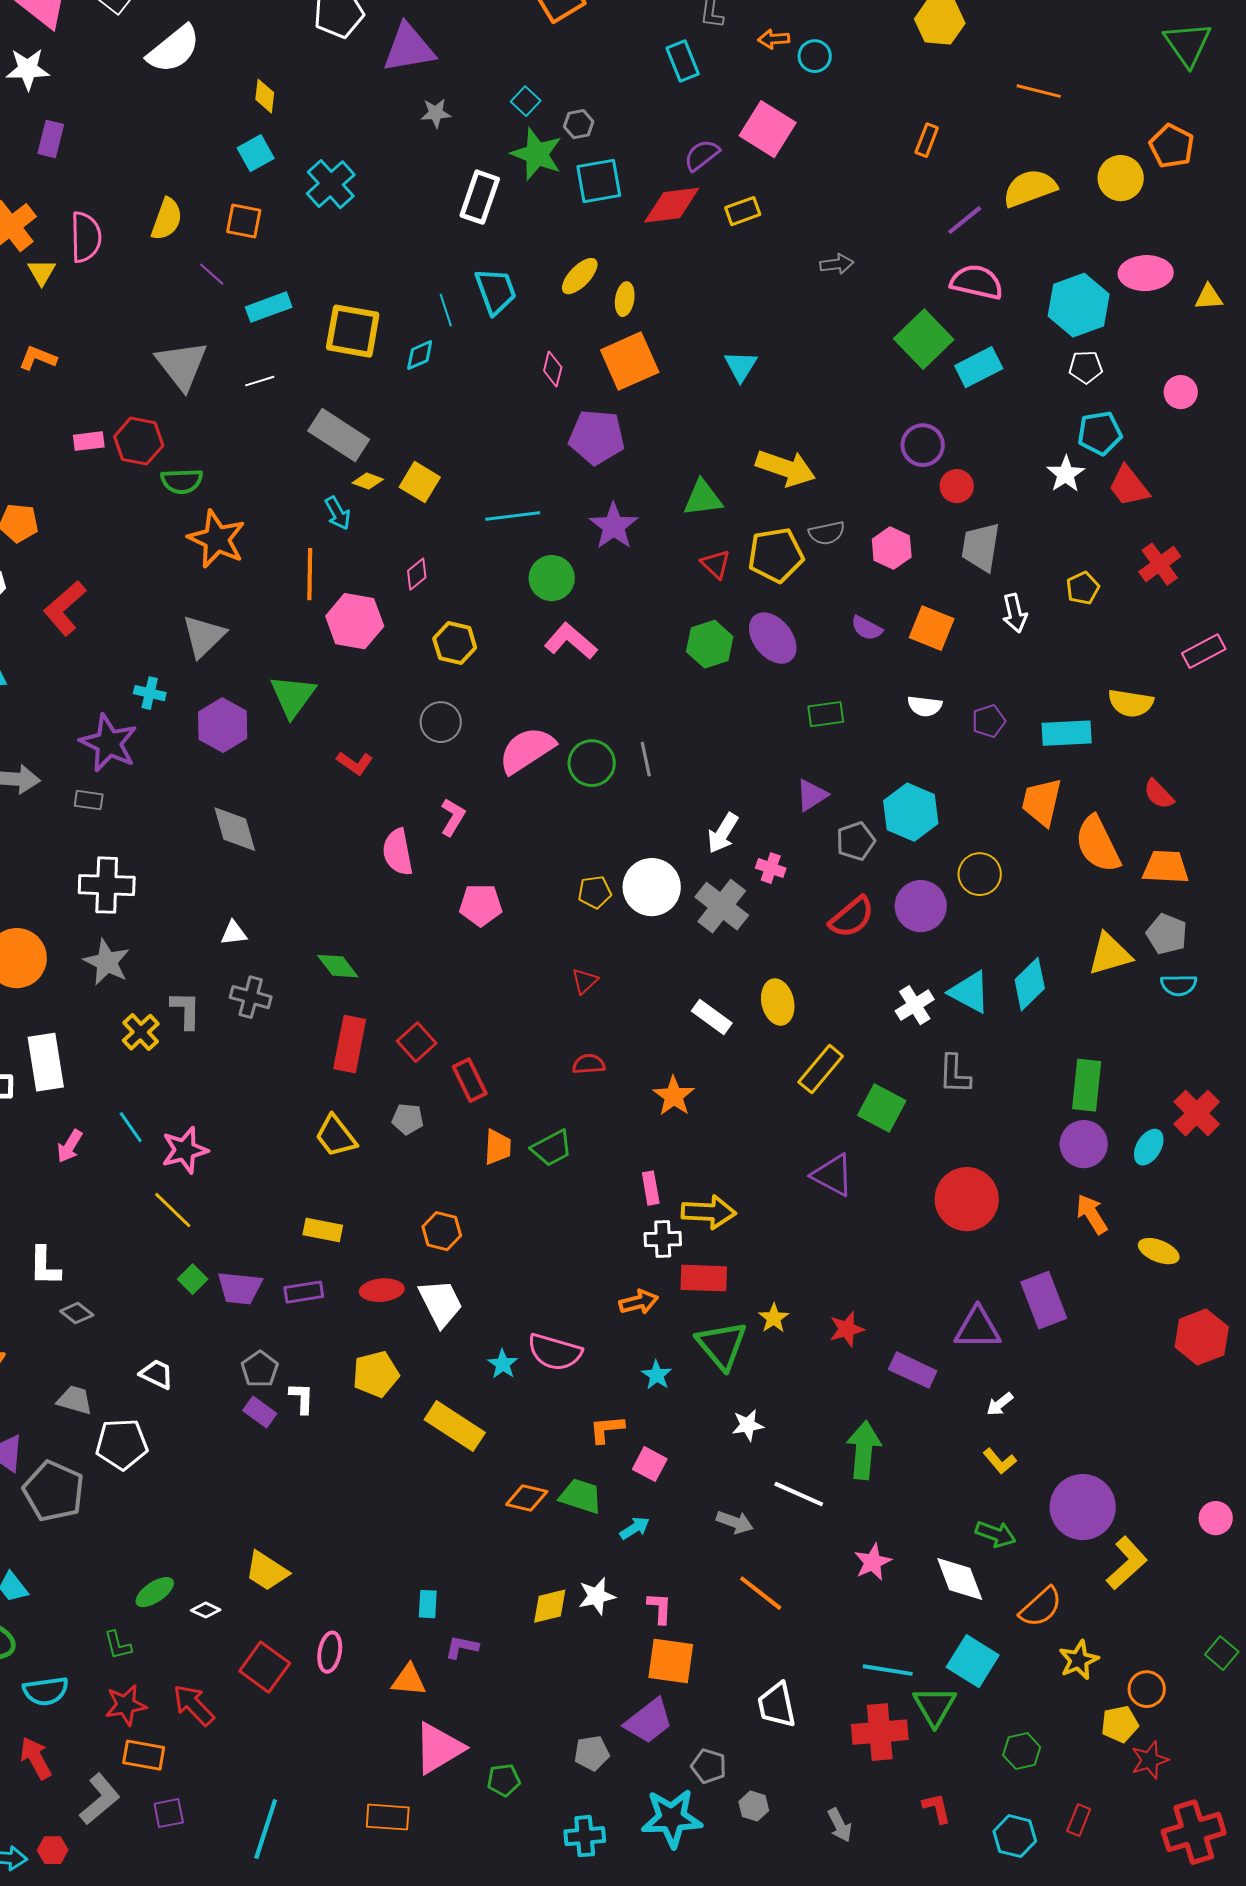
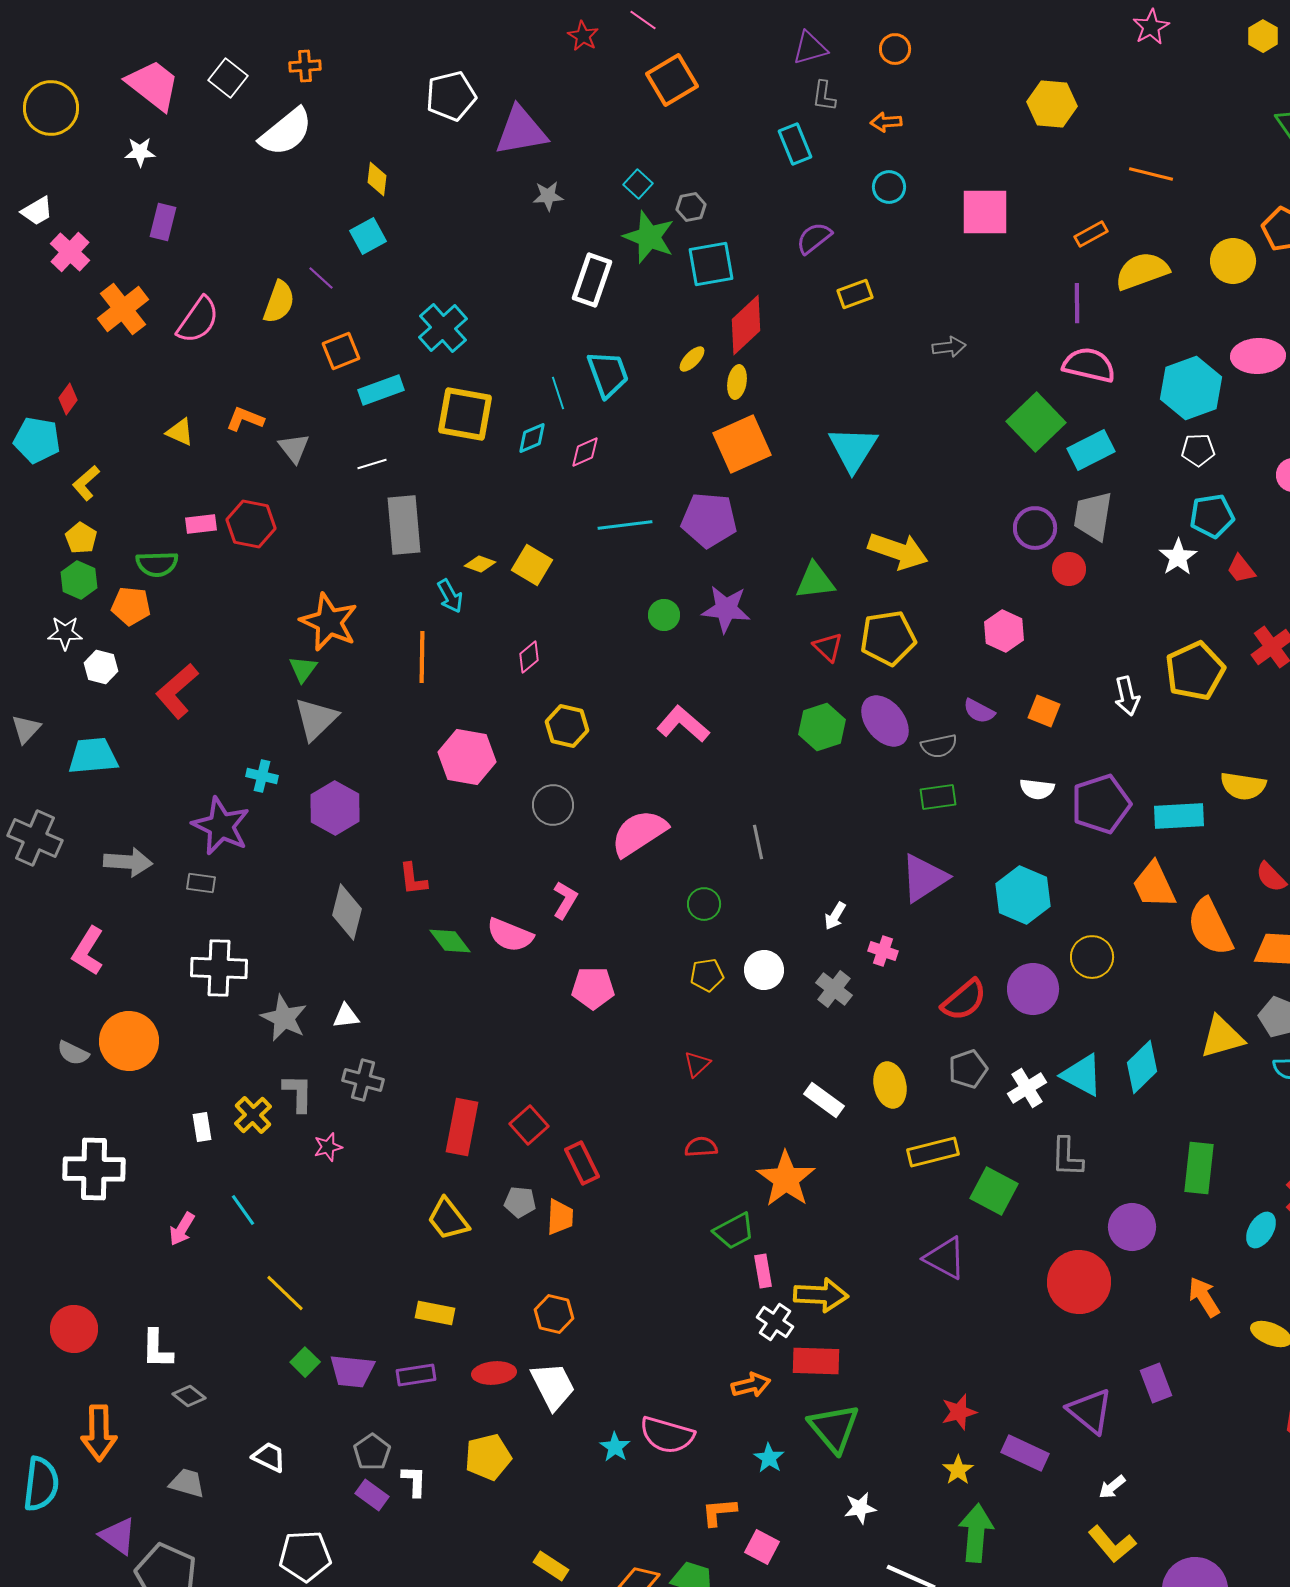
cyan circle: (815, 56) -> (889, 187), moved
white star: (28, 69) -> (140, 152), size x0.7
pink square: (768, 129) -> (985, 212), moved, turned -32
orange rectangle: (927, 140) -> (1091, 234), moved, turned 40
cyan cross: (331, 184) -> (443, 328), moved
red diamond: (672, 205) -> (746, 325), moved, turned -36
purple line: (965, 220) -> (1077, 303), turned -51
orange square: (244, 221) -> (341, 351), moved, turned -33
pink semicircle: (86, 237) -> (198, 320), turned 36
yellow triangle: (42, 272) -> (180, 432), moved, turned -36
purple line: (212, 274) -> (321, 278), moved
yellow ellipse: (580, 276) -> (692, 359), size x0.7
orange L-shape: (38, 358) -> (245, 419), moved
gray triangle: (182, 365) -> (294, 448), size x0.6
cyan triangle: (741, 366) -> (853, 449), size x1.5
pink diamond: (553, 369) -> (585, 452), moved, turned 52
gray rectangle: (339, 435) -> (404, 525), moved, turned 52
green semicircle: (182, 481) -> (157, 564), moved
red trapezoid: (1129, 486) -> (1241, 569), size x0.7
cyan line: (513, 516) -> (625, 525), moved
purple star: (614, 526) -> (726, 609), turned -30
gray semicircle: (827, 533) -> (939, 746), moved
gray trapezoid: (981, 547) -> (1093, 516), moved
green circle: (552, 578) -> (664, 615), moved, size x0.7
yellow pentagon: (1083, 588) -> (1195, 671), size x1.8
pink hexagon: (355, 621) -> (467, 757), moved
orange square: (932, 628) -> (1044, 711), size x0.7
green triangle: (293, 696) -> (303, 669), moved, size x0.6
purple pentagon: (989, 721) -> (1101, 804), size x1.8
red L-shape: (355, 763) -> (413, 879), moved, turned 48
green circle: (592, 763) -> (704, 904), moved, size x0.7
purple triangle: (812, 795) -> (924, 878), size x1.5
orange trapezoid: (1042, 802) -> (1154, 885), turned -38
gray diamond: (235, 829) -> (347, 912), turned 30
white arrow: (723, 833) -> (835, 916), size x0.7
gray pentagon: (856, 841) -> (968, 1069), moved
pink semicircle: (398, 852) -> (510, 935), turned -57
white circle: (652, 887) -> (764, 970), size x0.7
gray cross: (722, 906) -> (834, 989), size x0.7
gray star: (107, 962) -> (284, 1018), moved
green diamond: (338, 966) -> (450, 941), moved
white rectangle: (46, 1062) -> (202, 1127), moved, size x0.5
yellow rectangle: (821, 1069) -> (933, 1152), turned 36
orange star: (674, 1096) -> (786, 1179), size x1.4
purple circle: (1084, 1144) -> (1132, 1227), moved
orange trapezoid: (498, 1147) -> (560, 1217), moved
green trapezoid: (552, 1148) -> (734, 1231), moved
pink star: (185, 1150) -> (328, 1147), moved, size x0.6
white cross: (663, 1239) -> (775, 1322), turned 36
purple rectangle: (1044, 1300) -> (1156, 1383), size x0.7
yellow star: (774, 1318) -> (958, 1470), moved
purple triangle: (978, 1328) -> (1090, 1411), turned 39
yellow rectangle: (455, 1426) -> (551, 1566), moved, size x0.6
white pentagon: (122, 1444) -> (305, 1556), moved
yellow L-shape: (1000, 1461) -> (1112, 1544), size x1.4

